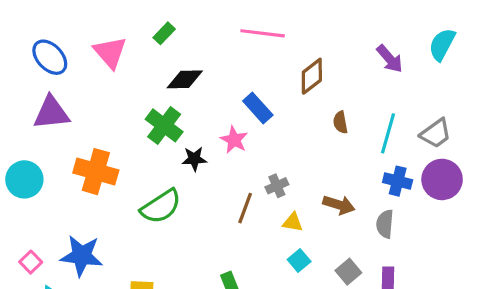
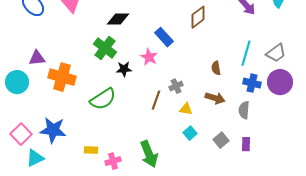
purple triangle: (51, 113) -> (37, 58), moved, size x0.7
brown semicircle: (340, 122) -> (216, 68), moved
pink square: (31, 262) -> (21, 134), size x1.5

